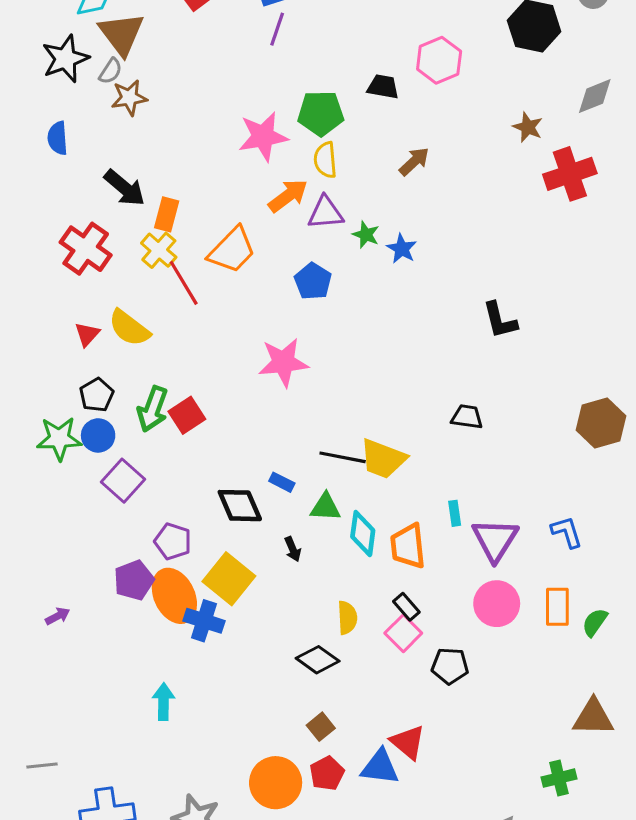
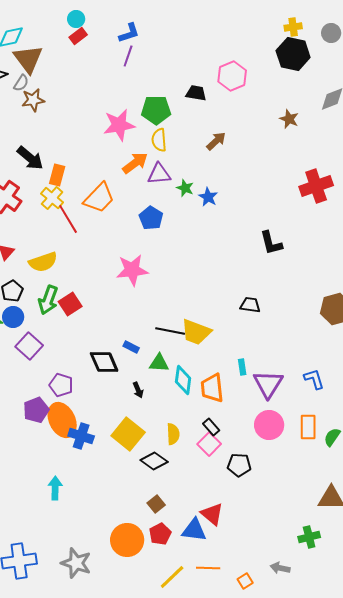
red cross: (570, 174) -> (316, 186), moved
yellow semicircle: (129, 328) -> (43, 262), moved, turned -56
yellow square: (229, 579) -> (128, 434), moved

